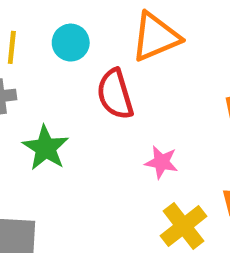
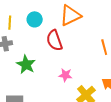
pink star: (161, 162) -> (65, 75), moved

